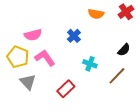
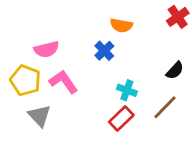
orange semicircle: (96, 14) -> (121, 25), moved
red rectangle: (66, 89) -> (121, 118), moved

